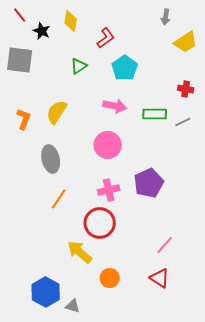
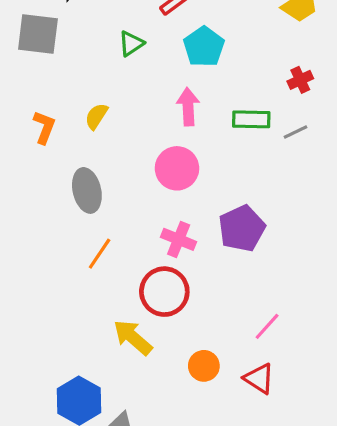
red cross: (186, 89) -> (300, 80), turned -35
pink arrow: (115, 106) -> (188, 107), turned -105
yellow semicircle: (57, 112) -> (96, 116), size x0.7
pink cross: (109, 190) -> (179, 239), turned 35
orange circle: (110, 278) -> (204, 366), moved

